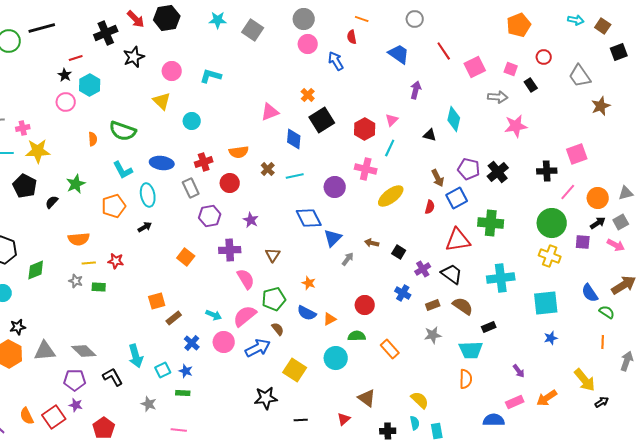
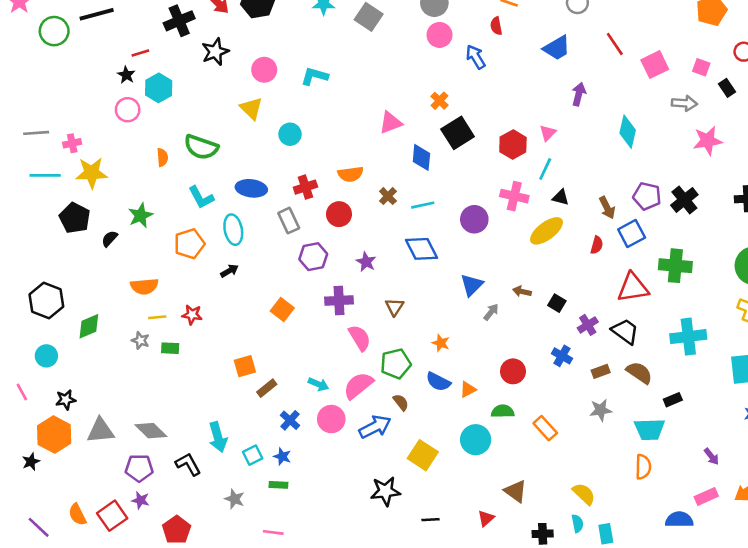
blue trapezoid: (399, 54) -> (557, 48), turned 115
black triangle: (430, 135) -> (561, 197), moved
blue diamond: (309, 218) -> (421, 249), moved

